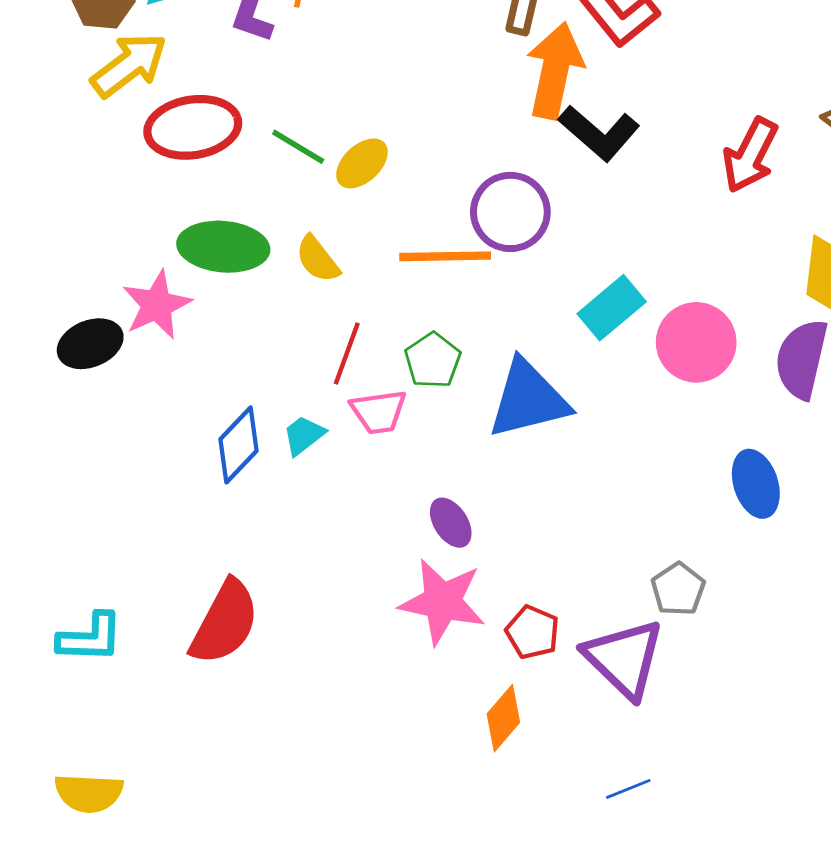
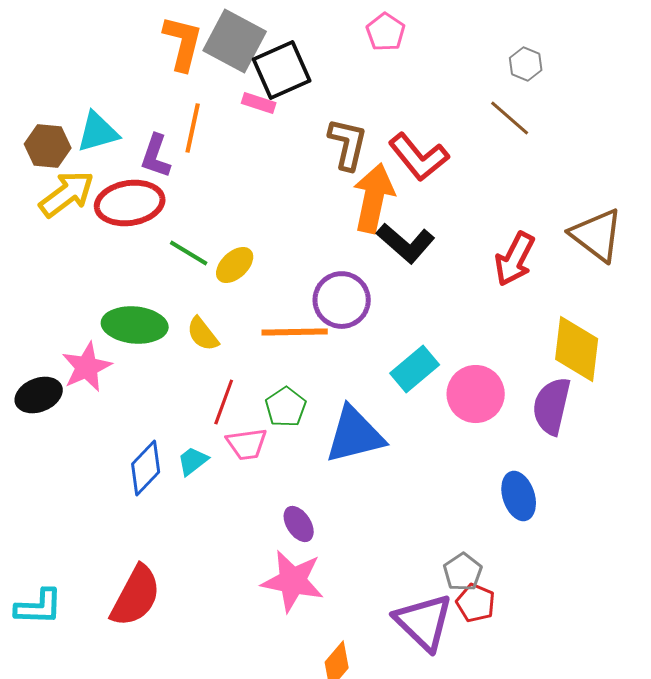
red ellipse: (193, 127) -> (130, 203), moved
red pentagon: (533, 632) -> (476, 603), moved

